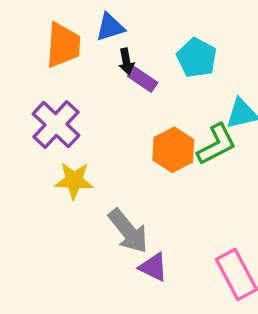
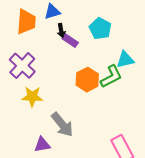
purple triangle: (153, 267) -> (42, 145), moved, turned -36

